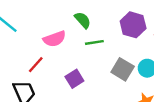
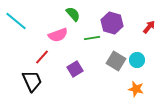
green semicircle: (83, 20) -> (73, 14), moved
purple hexagon: (133, 25) -> (112, 23), moved

